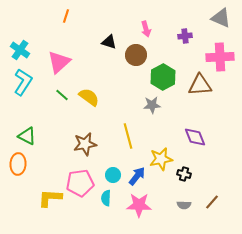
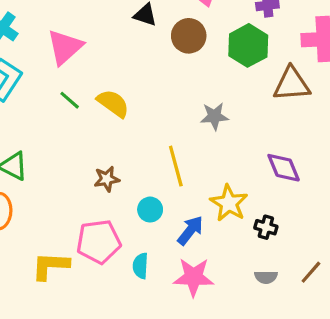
green hexagon: (163, 77) -> (248, 45), moved
brown star: (85, 144) -> (107, 179), size x0.7
yellow star: (161, 159) -> (229, 203), turned -30
cyan circle: (113, 175) -> (150, 210), moved

